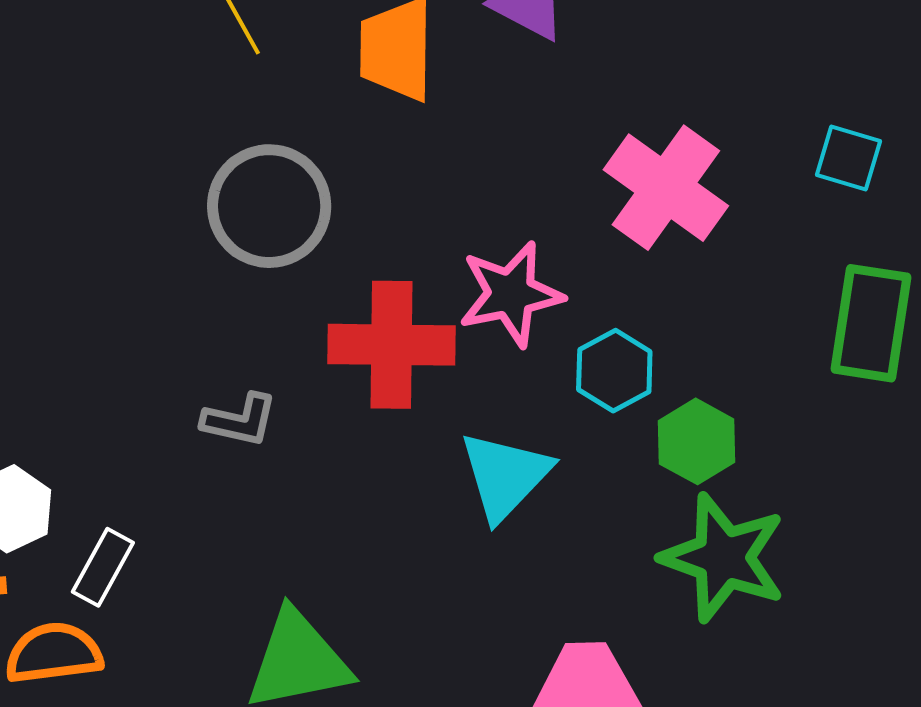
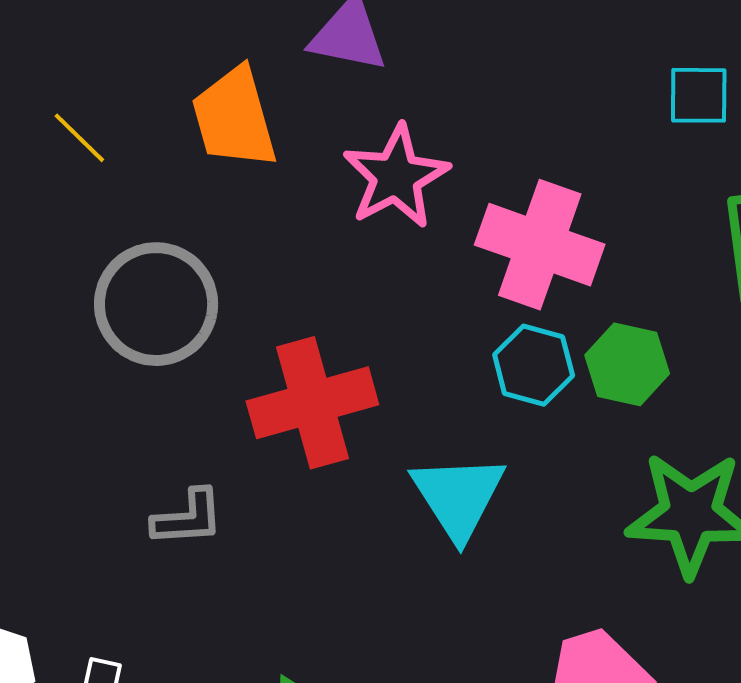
pink cross: (666, 188) -> (540, 245), moved
pink star: (511, 294) -> (396, 177), moved
green hexagon: (697, 441) -> (627, 364), moved

